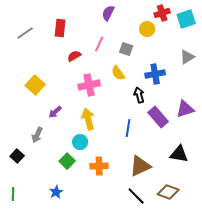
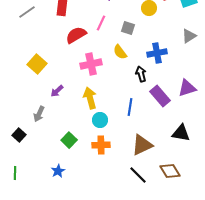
red semicircle: (74, 56) -> (76, 35), size x1.5
cyan circle: (80, 142) -> (100, 120), moved
brown diamond: (168, 192) -> (170, 171), turned 40

